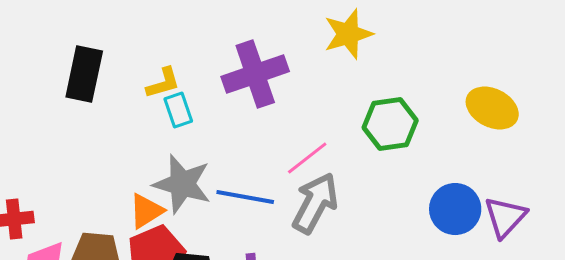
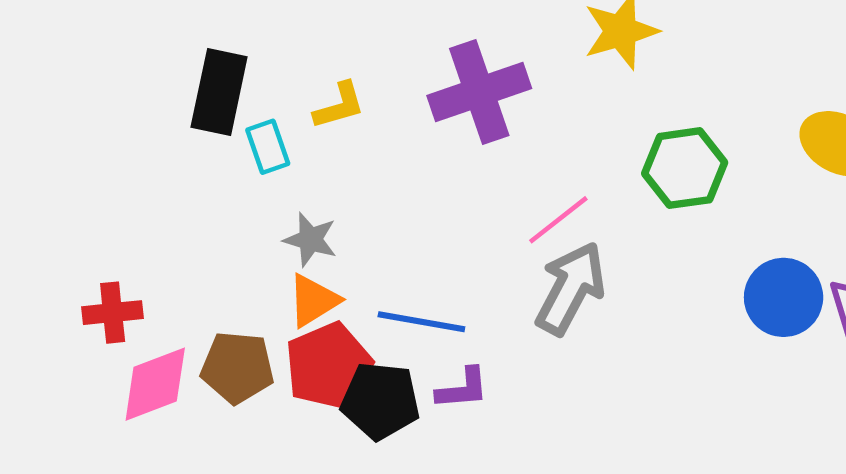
cyan rectangle: (178, 110) -> (268, 147), moved
gray star: (182, 184) -> (310, 240), moved, size x0.6
blue line: (245, 197) -> (421, 322), moved

